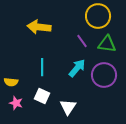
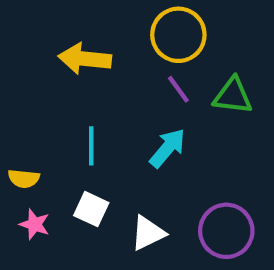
yellow circle: (98, 16) -> (178, 35), moved
purple circle: (104, 75) -> (226, 231), moved
white triangle: (68, 107) -> (148, 233), turned 30

